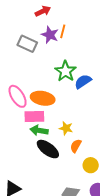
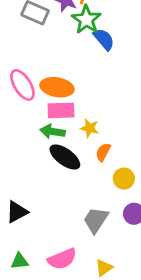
green star: (65, 71) -> (86, 20), moved
blue semicircle: (83, 81) -> (104, 39), moved, turned 84
pink rectangle: (34, 117) -> (61, 110), moved

